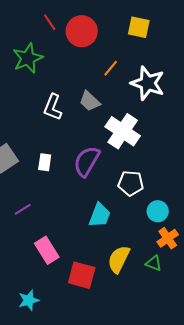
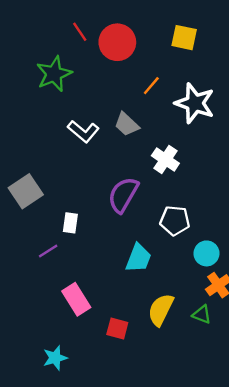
white L-shape: (53, 107) -> (83, 131), turned -72
white cross: (123, 131) -> (165, 160), size x0.7
white rectangle: (45, 162) -> (70, 223), moved
red square: (82, 275) -> (117, 329), size x0.7

